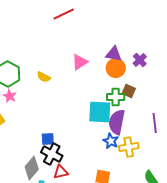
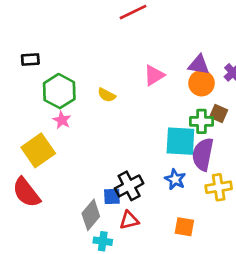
blue square: (48, 139) -> (112, 196), moved
blue star: (111, 141) -> (175, 179), moved
black cross: (52, 154) -> (129, 186), moved, turned 35

